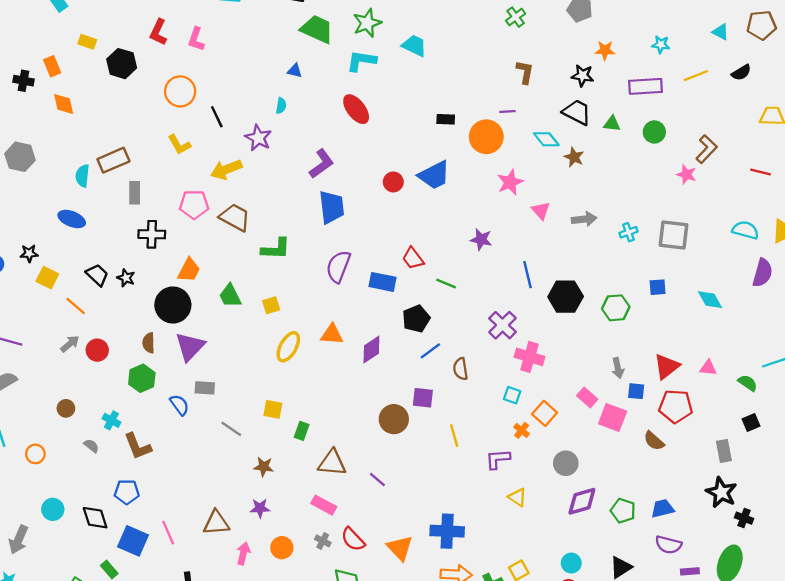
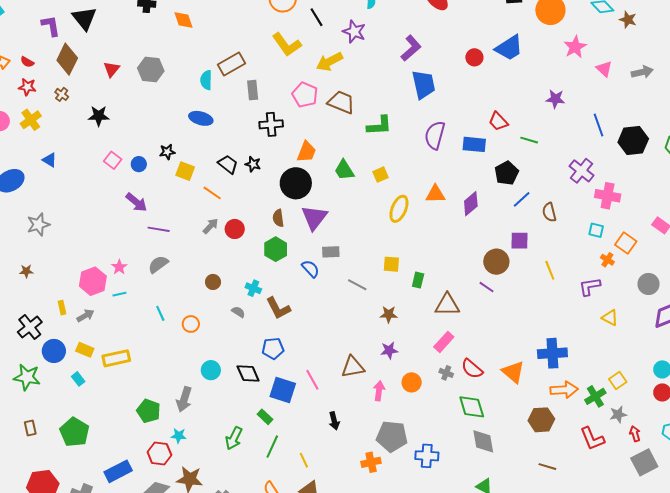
yellow L-shape: (179, 145) -> (287, 45), size x1.4
pink pentagon: (194, 204) -> (305, 95), turned 30
purple line: (377, 479) -> (486, 287), moved
pink rectangle: (324, 505) -> (444, 342), turned -70

